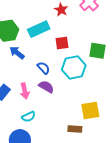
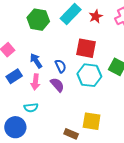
cyan rectangle: (39, 29) -> (71, 14), moved, turned -40
red square: (62, 43) -> (86, 48), size x1.5
blue arrow: (17, 53) -> (36, 61), moved

